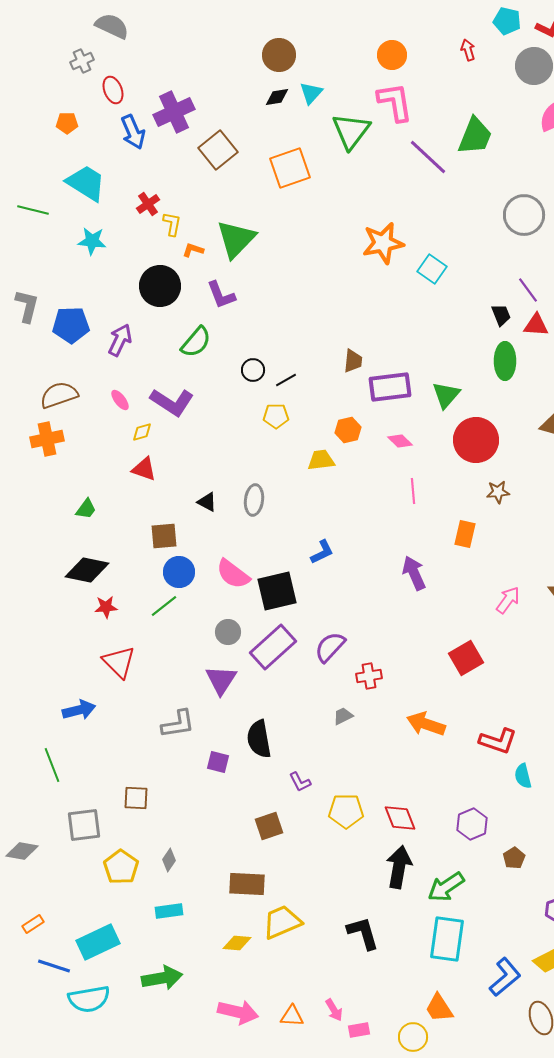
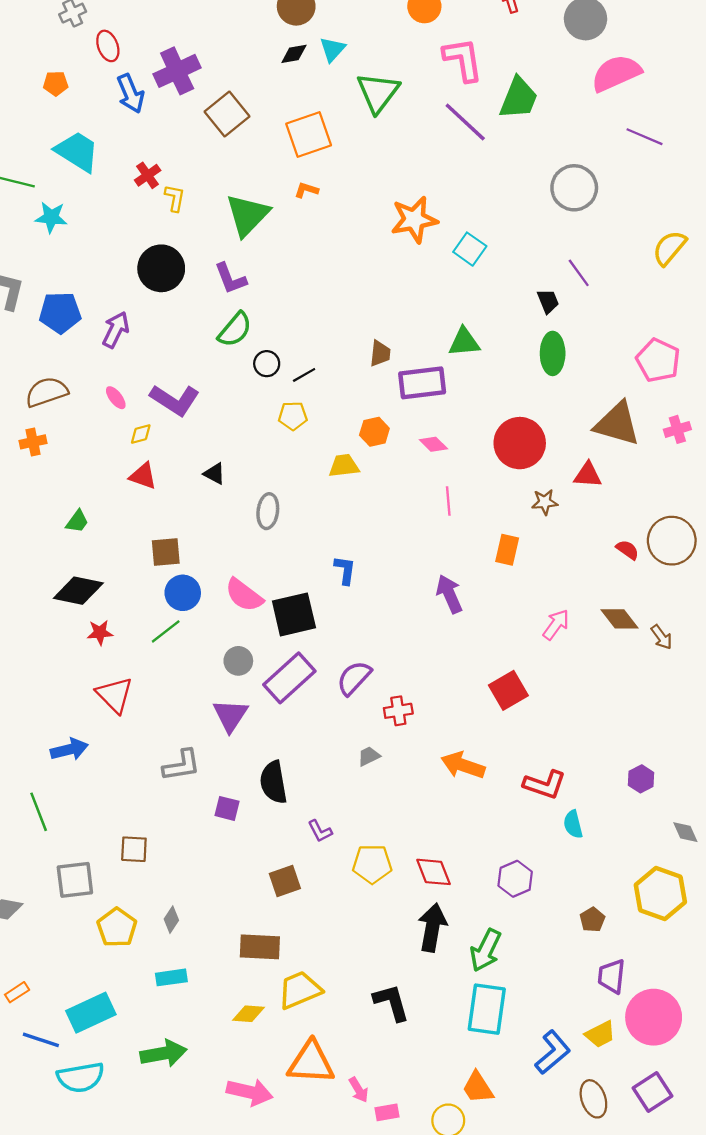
pink L-shape: (395, 102) -> (463, 60), moved
cyan star: (92, 241) -> (51, 217), moved
orange L-shape: (193, 250) -> (306, 190), moved
red triangle: (536, 325) -> (588, 475), moved
green semicircle: (196, 342) -> (235, 330), moved
green triangle: (446, 395) -> (464, 342), moved, turned 44
orange cross: (47, 439) -> (33, 442), size x0.7
black triangle: (207, 502) -> (214, 474), moved
blue L-shape: (322, 552) -> (345, 570), turned -56
brown pentagon: (514, 858) -> (592, 920), moved
green arrow: (446, 887) -> (486, 950), turned -30
orange triangle: (292, 1016) -> (311, 1063), moved, size x1.8

